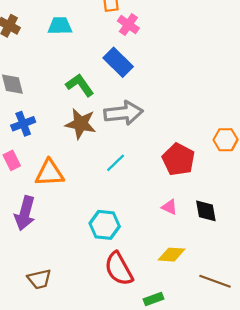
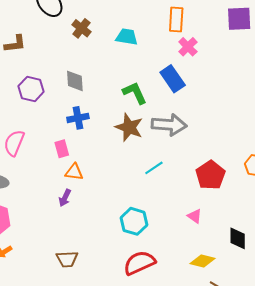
orange triangle: (49, 173) -> (74, 172), moved, size x0.7
black diamond: (206, 211) -> (238, 238), moved
purple arrow: (25, 213) -> (65, 198), size x0.6
yellow diamond: (171, 255) -> (202, 261), moved
red semicircle: (119, 269) -> (139, 263), turned 84

